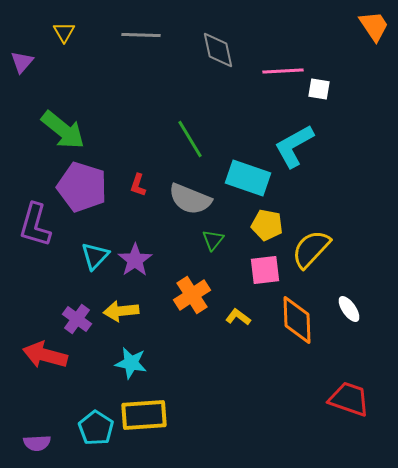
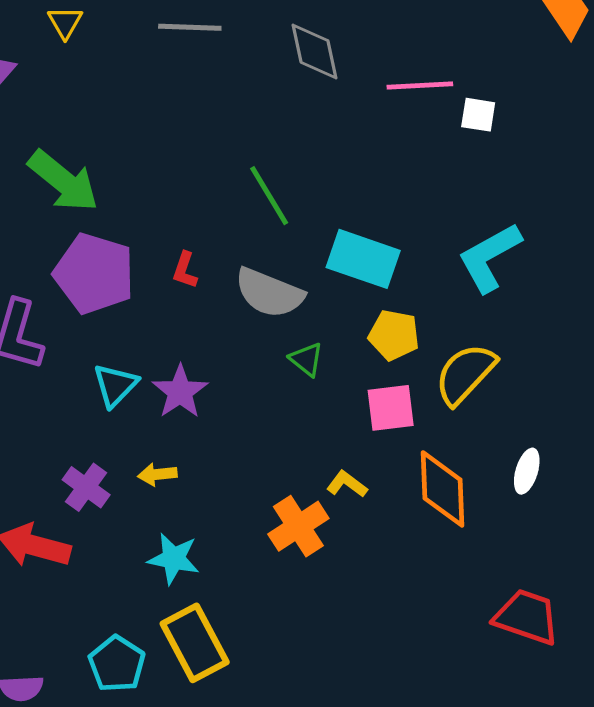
cyan L-shape: (294, 146) -> (489, 257), moved
green triangle: (213, 240) -> (306, 359), turned -30
orange cross: (192, 295) -> (298, 526), moved
white ellipse: (349, 309) -> (527, 471), turned 52
yellow arrow: (121, 311) -> (157, 474), size x0.7
yellow rectangle: (144, 415) -> (195, 643), turned 66

